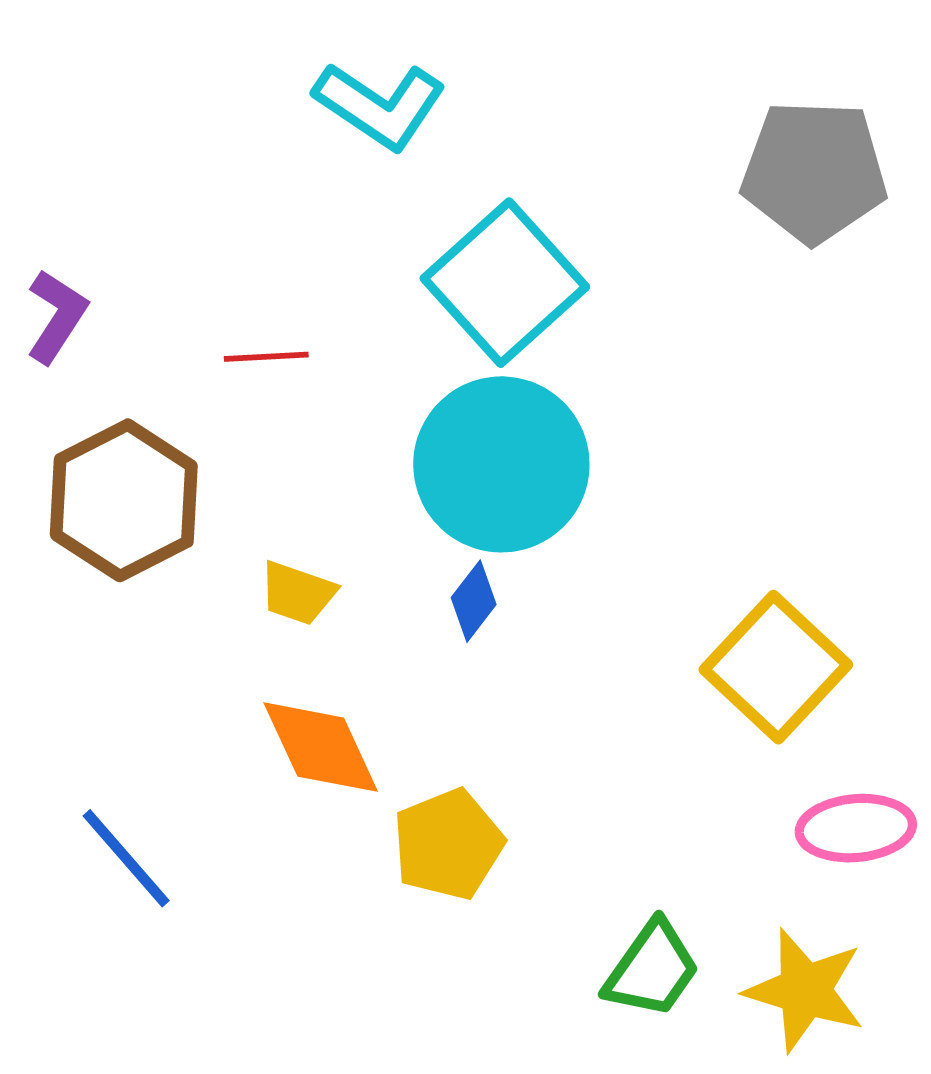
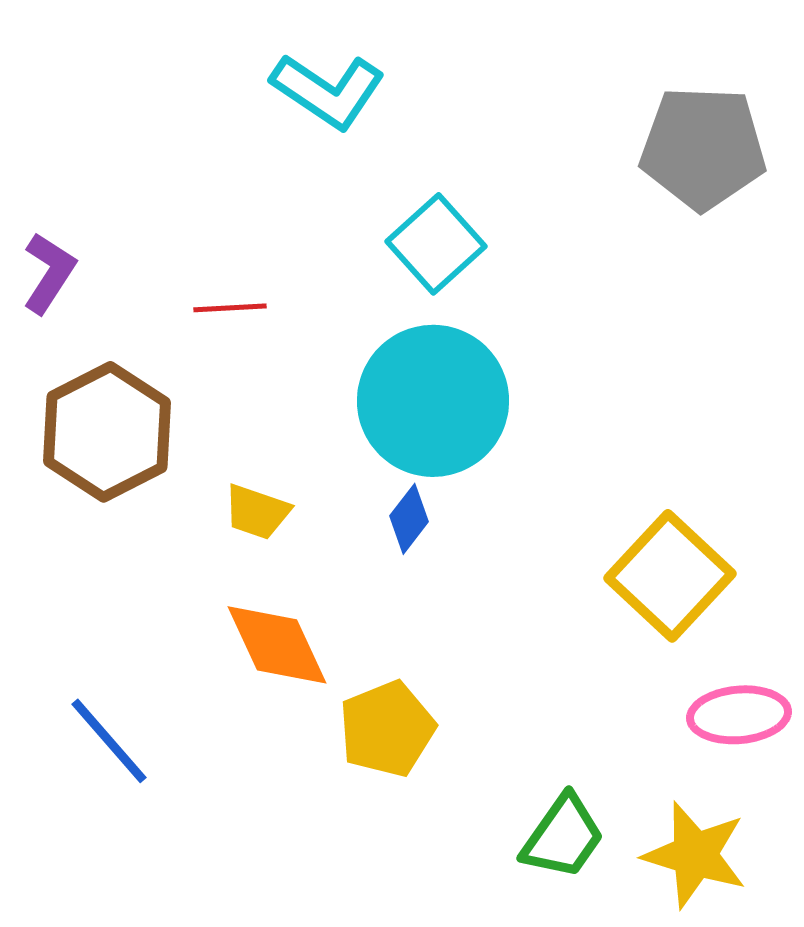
cyan square: (505, 283) -> (436, 244), size x0.7

